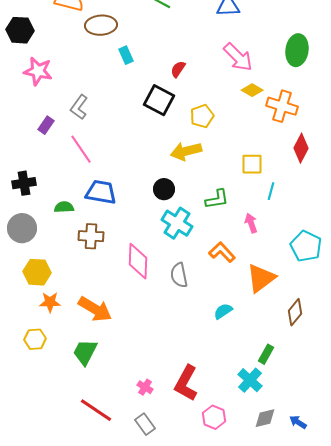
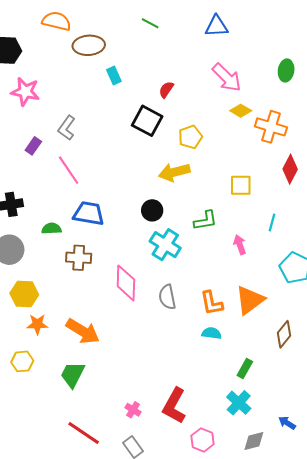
green ellipse: (297, 50) -> (286, 70), size x0.7
cyan line: (271, 191) -> (272, 223), moved
orange L-shape: (222, 252) -> (212, 303), moved, turned -148
cyan semicircle: (223, 311) -> (212, 333), turned 42
green rectangle: (266, 354) -> (245, 368), moved
blue arrow: (298, 422) -> (287, 423), moved

